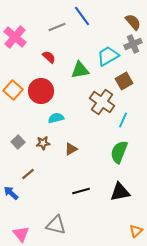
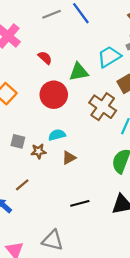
gray line: (57, 27) -> (52, 14), moved
red circle: (41, 91) -> (54, 95), moved
cyan semicircle: (56, 118) -> (57, 135), moved
gray square: (18, 142) -> (18, 141), moved, turned -32

